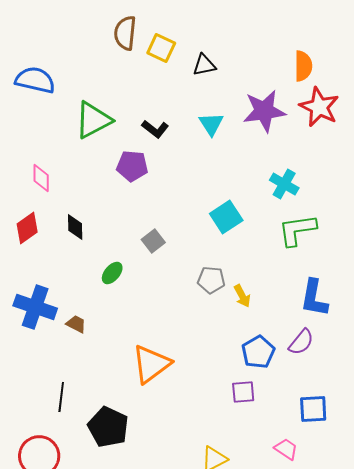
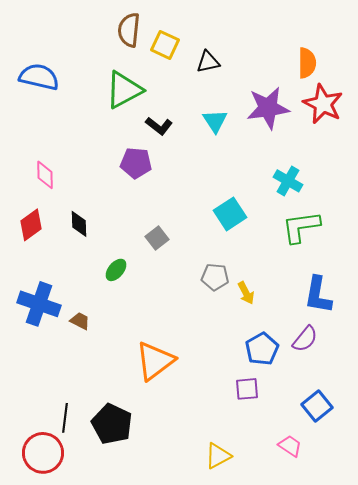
green triangle: (93, 120) -> (124, 90), moved
black line: (61, 397) -> (65, 418), moved
blue square: (313, 409) -> (317, 406), turned -36

